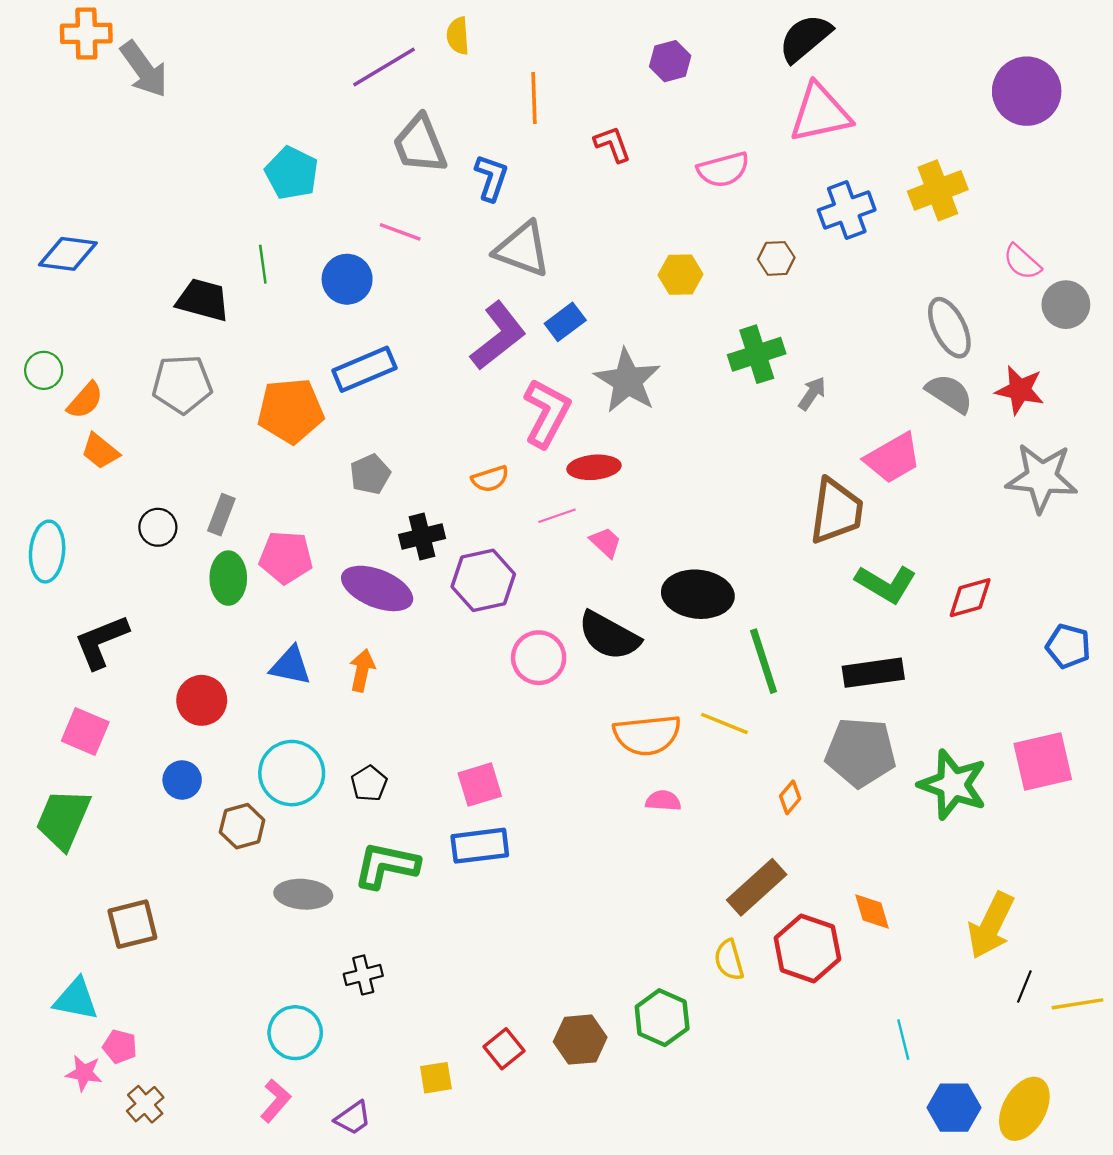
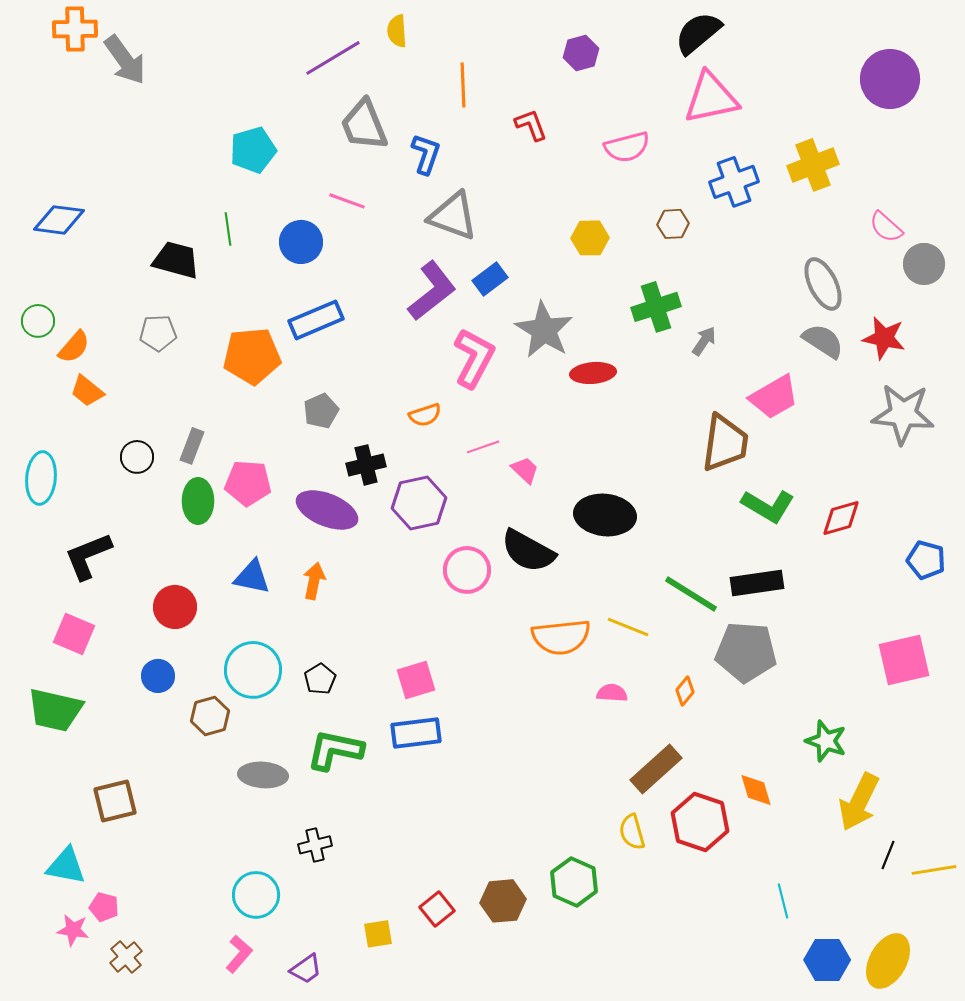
cyan pentagon: (292, 173) -> (253, 150), turned 30
gray pentagon: (182, 384) -> (158, 333), size x0.7
red ellipse: (594, 467) -> (593, 373), moved
green line: (764, 661) -> (691, 594), moved, turned -40
green star: (953, 785) -> (826, 741), moved, size x0.7
pink semicircle: (663, 801) -> (612, 693), moved
green trapezoid: (63, 819) -> (55, 710), turned -100

